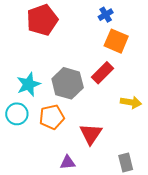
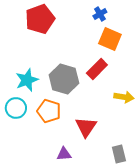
orange pentagon: (52, 117) -> (49, 111), turned 30

